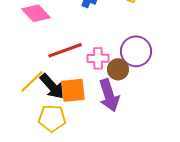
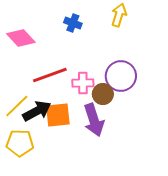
black arrow: (52, 86) -> (37, 111), turned -76
yellow pentagon: (52, 118) -> (20, 143), moved

